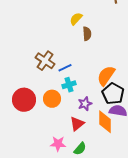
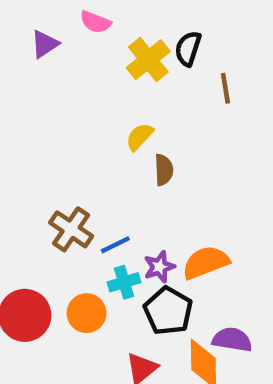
orange semicircle: (106, 76) -> (206, 262), turned 35
black pentagon: (113, 94) -> (168, 311), moved
purple star: (85, 104) -> (159, 267), moved

